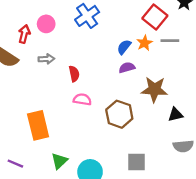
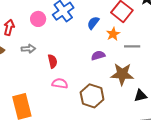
pink circle: (46, 24) -> (38, 19), moved
gray line: (170, 41) -> (132, 46), moved
blue semicircle: (124, 47) -> (93, 23), moved

